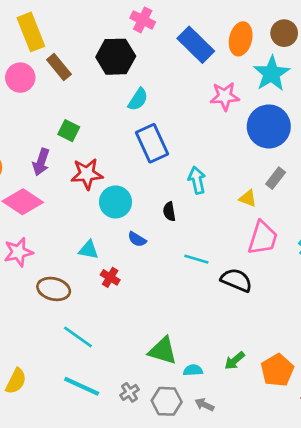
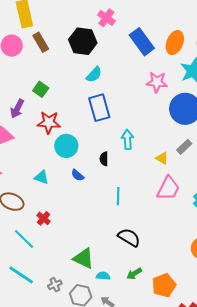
cyan line: (196, 259) -> (118, 196), turned 66
red cross: (110, 277) -> (43, 218), moved
black semicircle: (236, 280) -> (129, 237), moved

